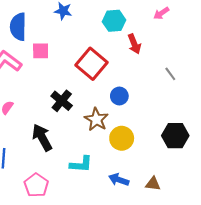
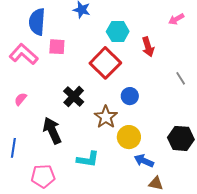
cyan hexagon: (114, 21) -> (118, 31), moved
blue arrow: (119, 180) -> (144, 161), moved
pink pentagon: (36, 185) -> (43, 176), turned 30

